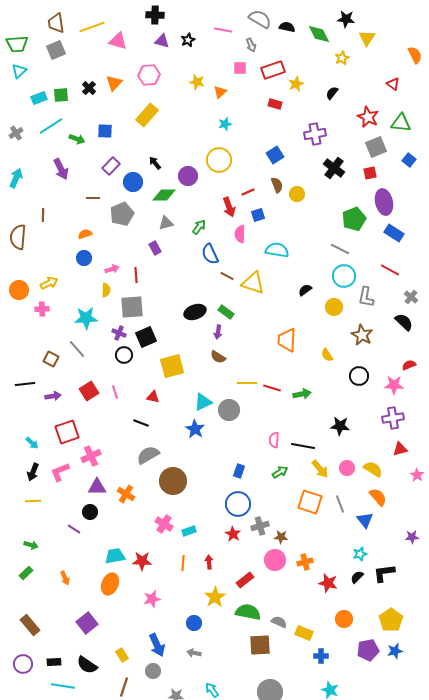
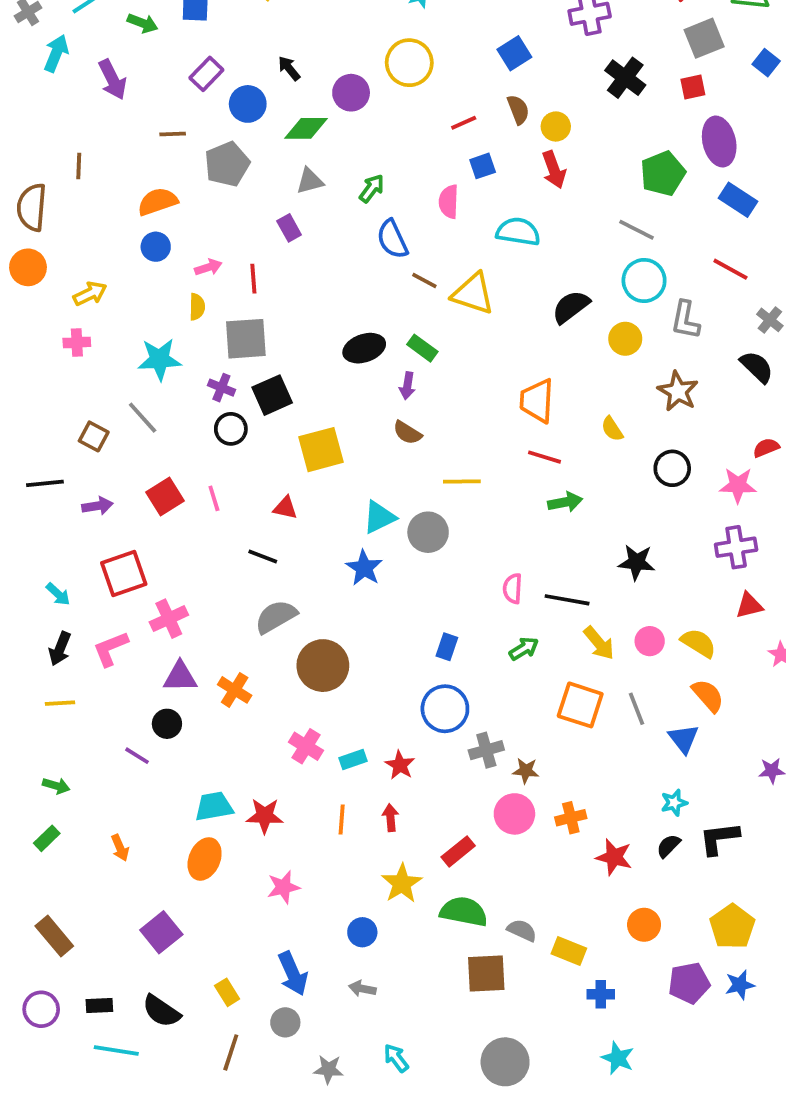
cyan arrow: (16, 178) -> (56, 53), moved
red arrow: (229, 207) -> (554, 170), moved
orange semicircle: (85, 234) -> (158, 202), size x1.5
orange circle: (19, 290) -> (28, 267), moved
black semicircle: (305, 290) -> (571, 307), size x1.5
red line: (272, 388) -> (544, 457), moved
red star: (233, 534) -> (400, 765), moved

